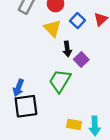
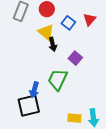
black arrow: (67, 49) -> (53, 44), moved
blue arrow: (18, 88) -> (34, 90), moved

